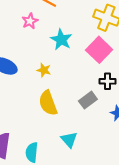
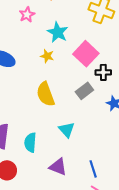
pink square: (99, 50) -> (86, 54), moved
yellow star: (44, 70) -> (47, 56), moved

